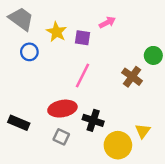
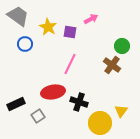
green circle: (153, 55) -> (122, 46), moved
black rectangle: (19, 123) -> (16, 104), turned -48
gray square: (61, 137) -> (38, 116), moved, turned 32

